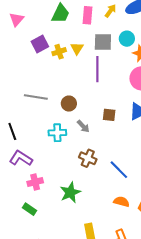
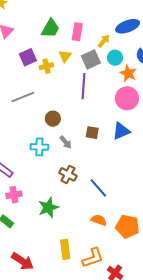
yellow arrow: (110, 11) -> (104, 41), moved
gray square: (103, 42) -> (91, 59), turned -30
yellow triangle: (77, 48) -> (65, 56), moved
gray line: (36, 97) -> (23, 97), moved, turned -35

